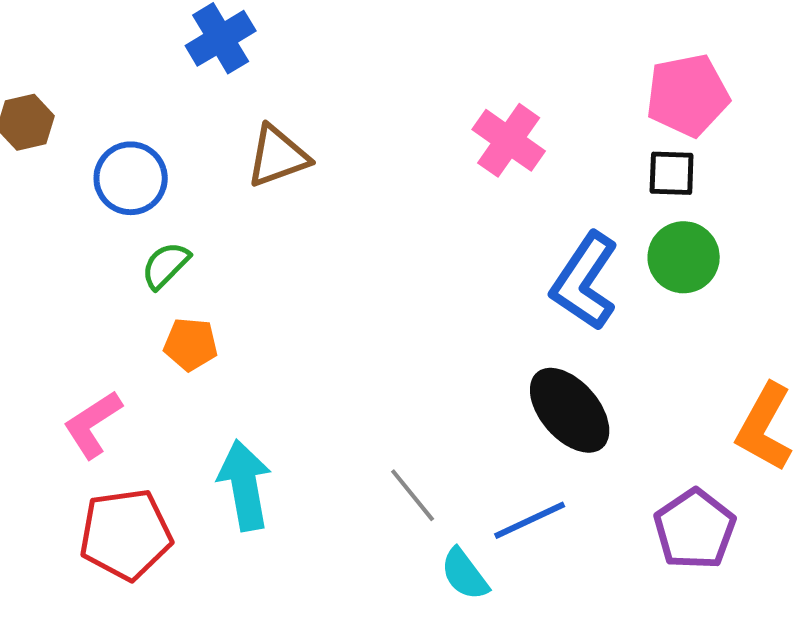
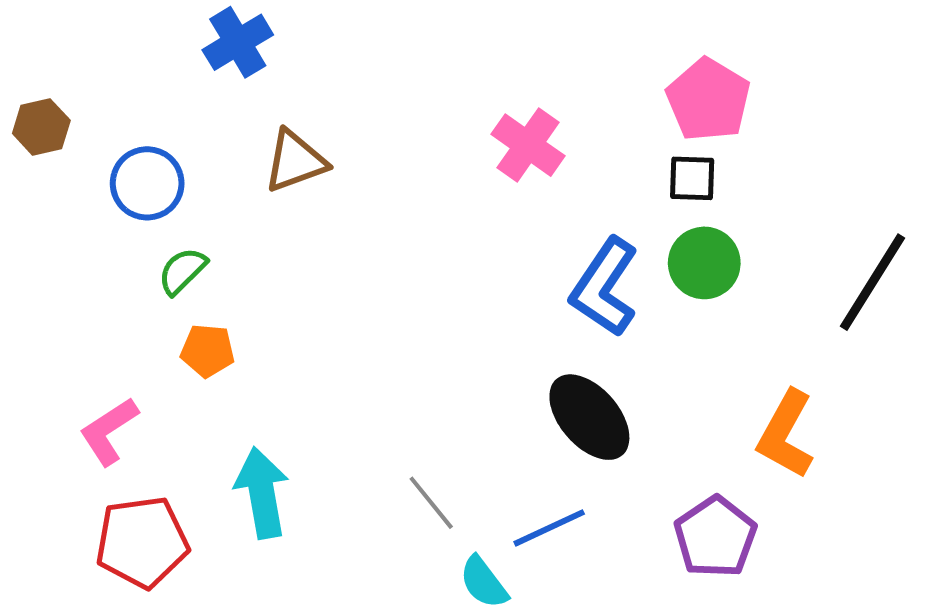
pink pentagon: (688, 95) -> (708, 100), turned -30

